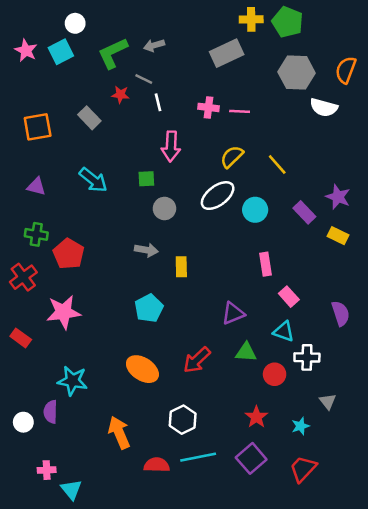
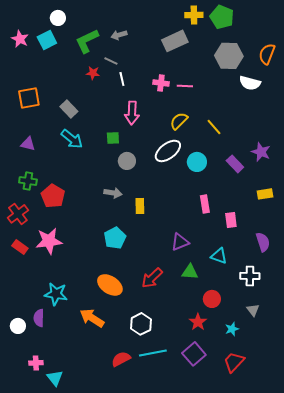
gray rectangle: (89, 118) -> (69, 109), moved
yellow rectangle: (338, 236) -> (265, 194), moved, turned -35
pink rectangle: (289, 297) -> (231, 220), moved, turned 35
red rectangle: (21, 338) -> (20, 247), moved
white cross: (307, 357) -> (250, 276), moved
red circle: (275, 374) -> (212, 299), moved
orange arrow: (119, 433) -> (92, 318), moved, turned -35
red semicircle: (157, 465) -> (121, 359), turned -30

